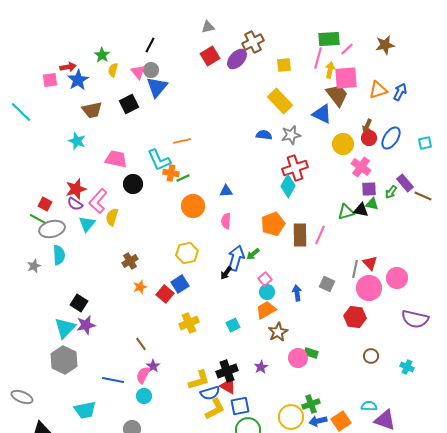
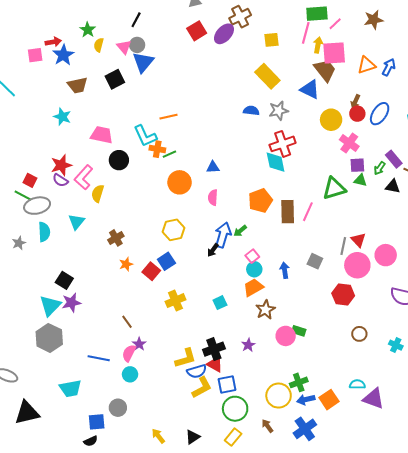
cyan diamond: (288, 186) -> (276, 162), turned -40
black triangle: (361, 210) -> (393, 186), moved
green triangle: (346, 212) -> (334, 188), size x1.4
cyan triangle: (87, 224) -> (76, 222), moved

